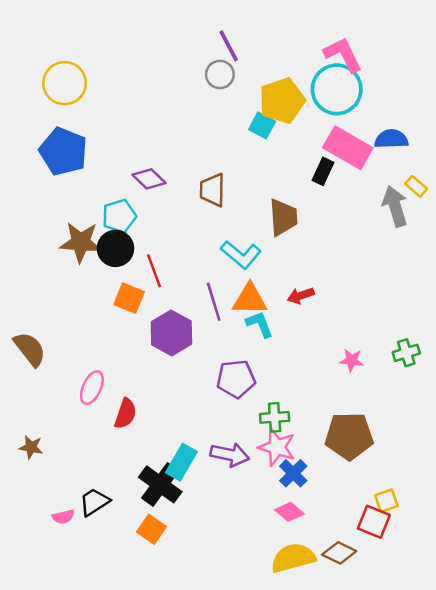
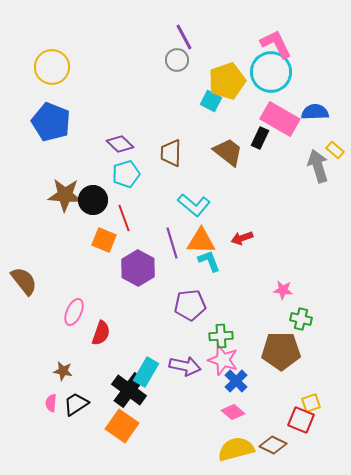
cyan pentagon: (119, 216) -> (126, 174), moved
brown trapezoid: (283, 217) -> (228, 152), moved, turned -48
green cross: (406, 353) -> (301, 319), moved, turned 30
brown star: (31, 447) -> (63, 371), moved
pink semicircle: (63, 517) -> (51, 403), moved, turned 108
orange square: (152, 529) -> (122, 426), size x1.4

